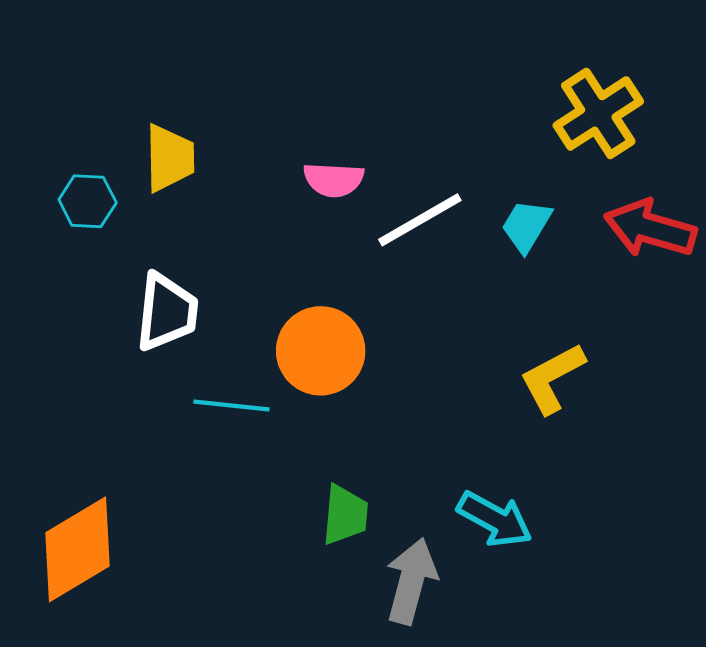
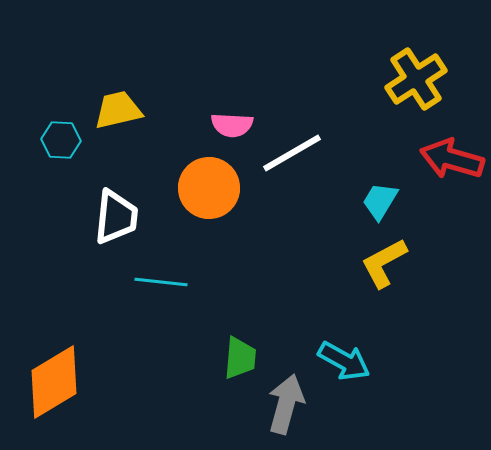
yellow trapezoid: (170, 158) -> (118, 110), turned -102
cyan trapezoid: (526, 226) -> (380, 201), moved
orange circle: (321, 351) -> (209, 188), moved

